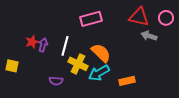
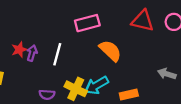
gray arrow: (149, 36) -> (167, 74), moved
orange semicircle: (101, 53) -> (110, 51), moved
yellow cross: (78, 64) -> (76, 89), moved

